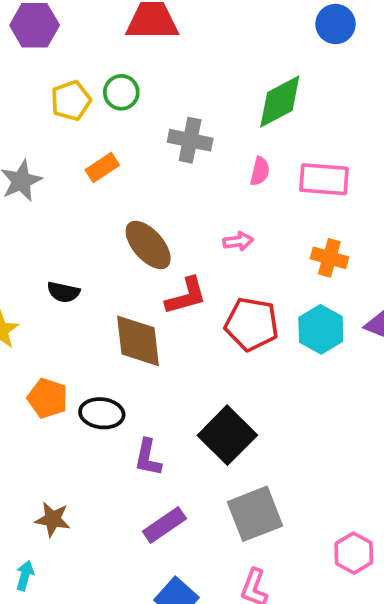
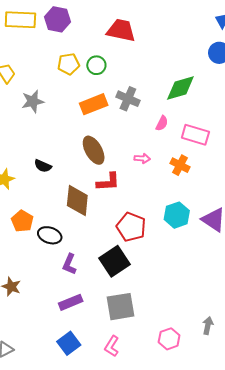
orange rectangle: (102, 168) -> (94, 104), moved, size x1.5
orange cross: (329, 258) -> (180, 165), moved
red pentagon: (252, 324) -> (131, 227), moved

